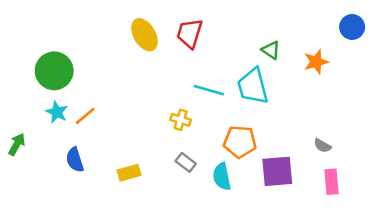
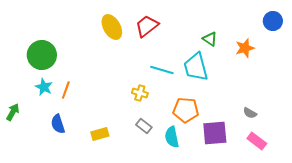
red trapezoid: (190, 33) -> (147, 26), turned 35
orange line: (85, 116) -> (66, 90), turned -30
pink rectangle: (331, 182) -> (257, 141), turned -48

